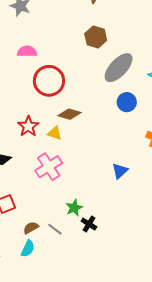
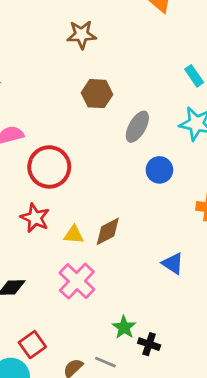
gray ellipse: (119, 68) -> (137, 127), size x0.7
brown diamond: (69, 114) -> (108, 231), moved, turned -30
red star: (28, 126) -> (35, 218), moved
blue triangle: (120, 171) -> (173, 263), turned -30

